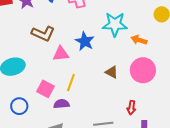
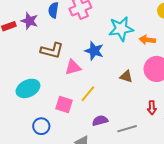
yellow line: (71, 83) -> (88, 94), turned 30
purple semicircle: (62, 104) -> (100, 121), moved

